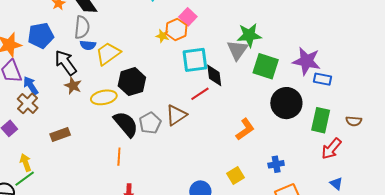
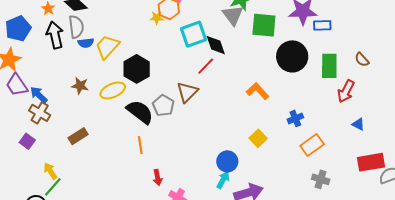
blue pentagon: (41, 35) -> (18, 29), moved
black arrow: (66, 63) -> (55, 35), moved, turned 36
brown semicircle: (354, 121) -> (362, 60), turned 56
orange L-shape: (245, 129) -> (257, 91), turned -85

